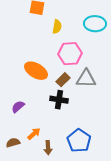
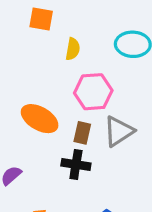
gray triangle: (86, 79) -> (119, 131), turned -35
brown rectangle: (63, 80) -> (82, 133), turned -32

